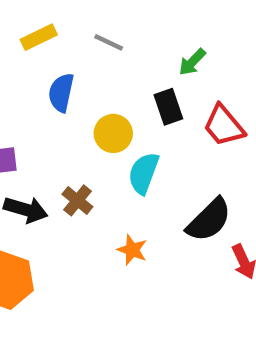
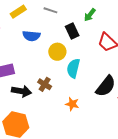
blue semicircle: (61, 93) -> (31, 36), turned -90
black rectangle: (168, 107) -> (72, 31), moved

